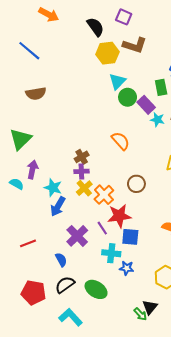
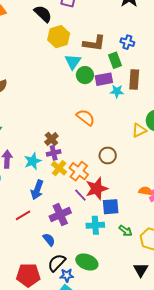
brown L-shape: (135, 45) -> (94, 43), moved
purple rectangle: (146, 105) -> (104, 79), turned -48
cyan star: (53, 188) -> (33, 161), moved, turned -30
purple line: (102, 228) -> (80, 195), moved
purple cross: (77, 236) -> (60, 215), turned 30
red line: (28, 243) -> (23, 215), moved
blue star: (127, 268) -> (67, 275), moved
green arrow: (140, 314) -> (126, 231), moved

